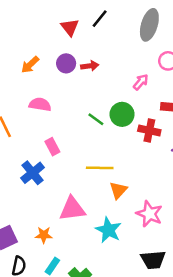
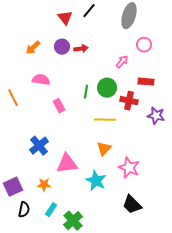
green line: (96, 119) -> (86, 92), turned 64
pink rectangle: (52, 147) -> (59, 106), moved
yellow line: (100, 168) -> (105, 120), moved
blue cross: (33, 173) -> (39, 146), moved
black trapezoid: (153, 260) -> (132, 205), turned 50

